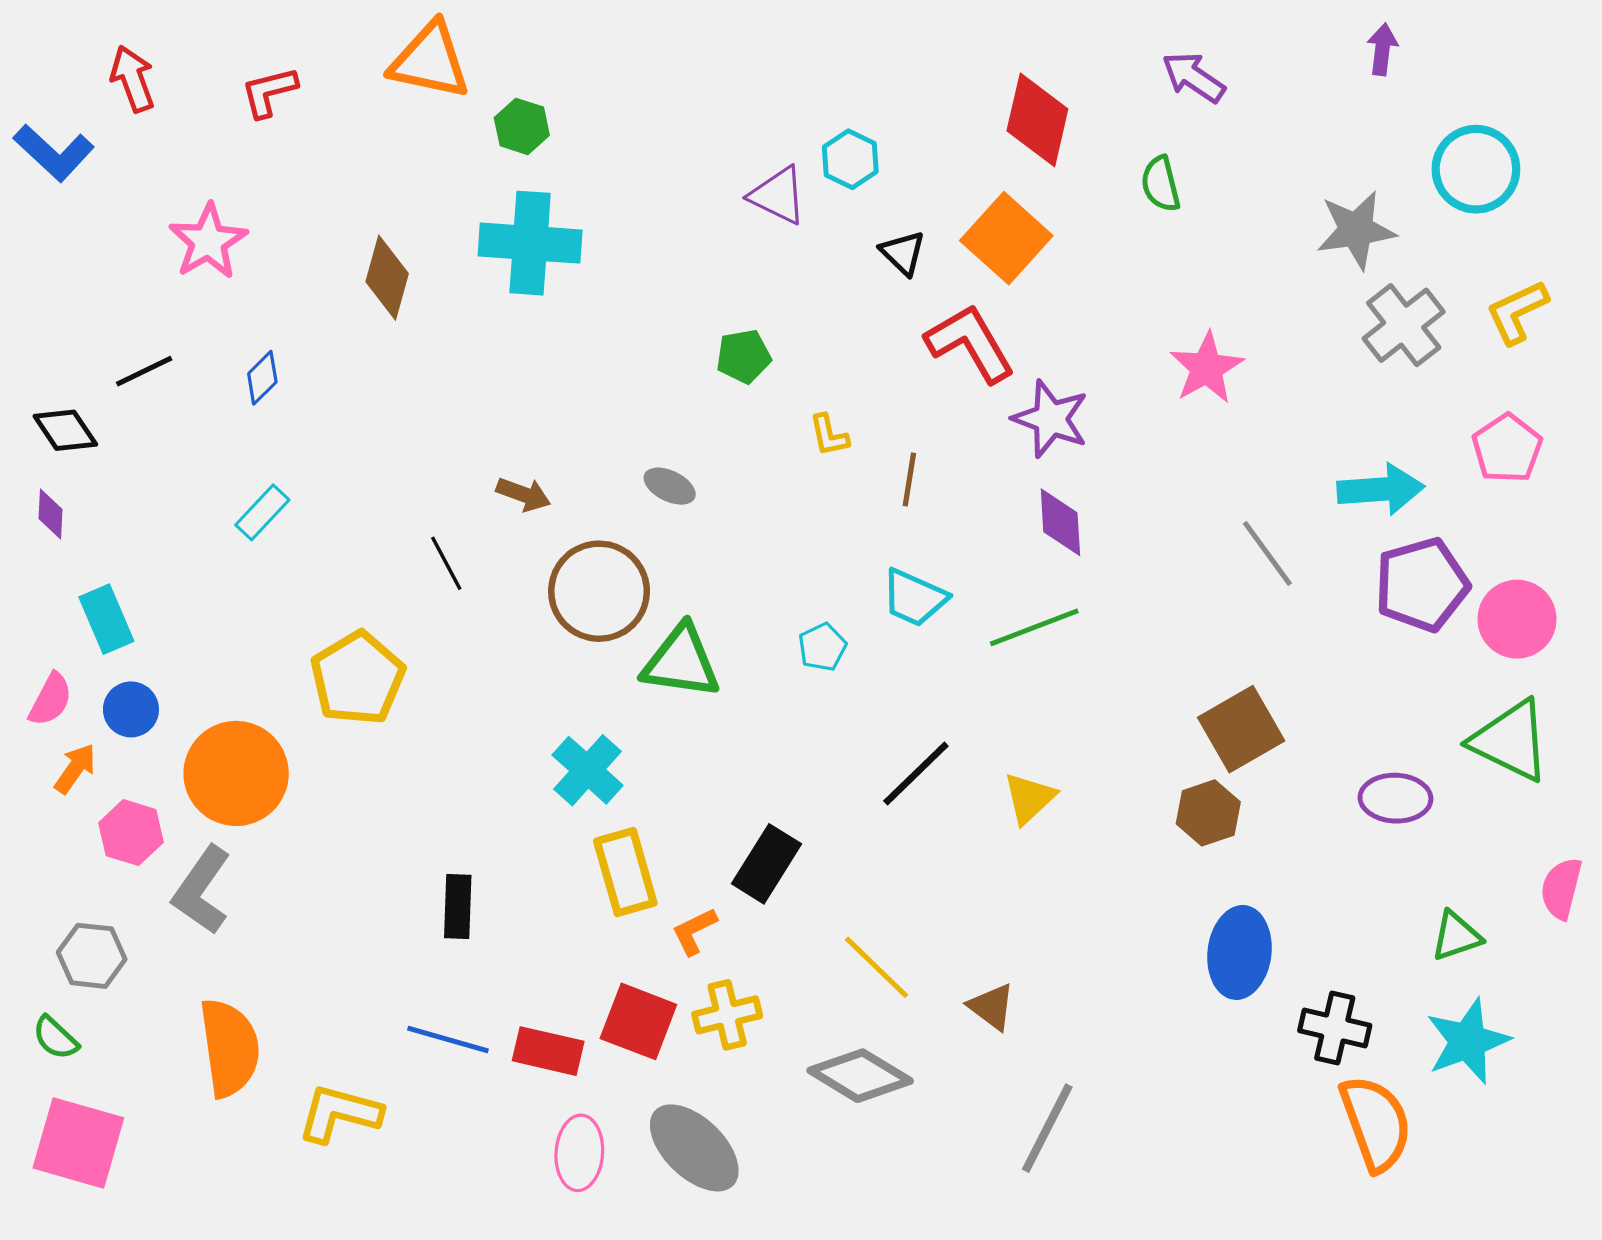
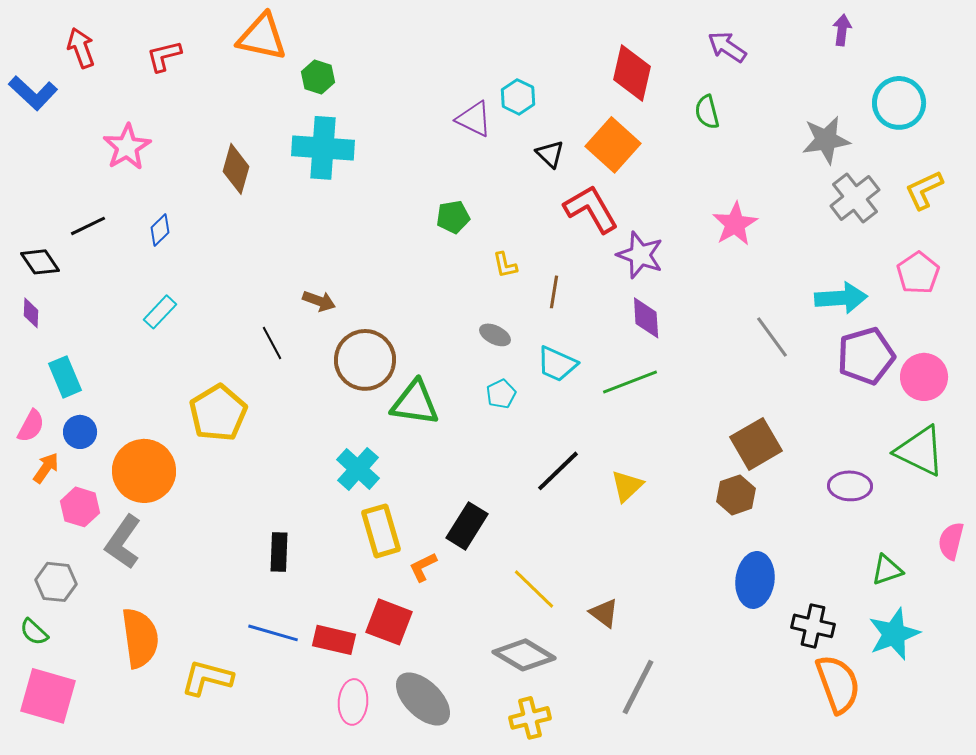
gray ellipse: (670, 486) -> (495, 335), moved
yellow cross: (727, 1015) -> (530, 718), moved

